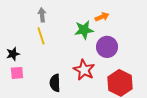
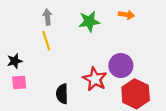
orange arrow: (102, 17) -> (127, 15), moved, turned 32
green star: (84, 30) -> (89, 21), moved
purple circle: (107, 47) -> (121, 66), moved

